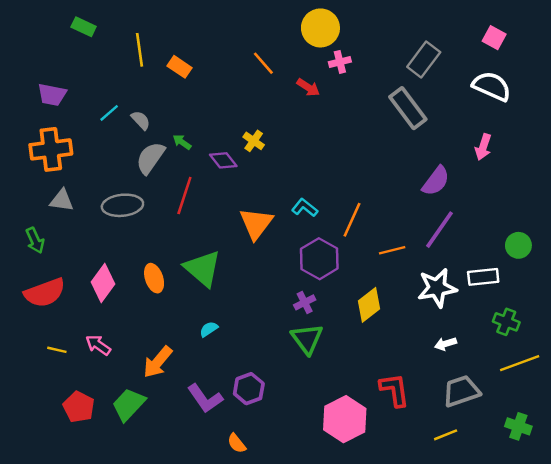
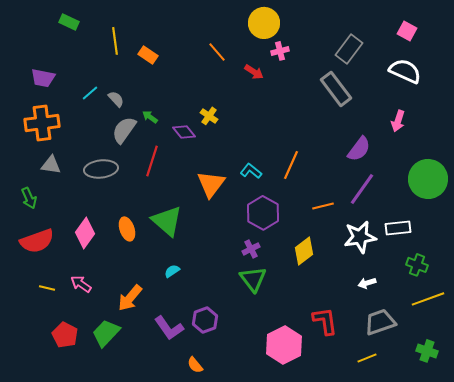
orange line: (352, 220) -> (291, 165), moved
green circle: (518, 245) -> (428, 179), moved, size x1.8

